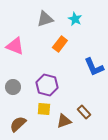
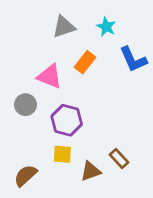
pink triangle: (15, 46) -> (50, 76), moved
blue L-shape: (94, 67) -> (133, 59), moved
gray circle: (13, 87) -> (25, 105), moved

